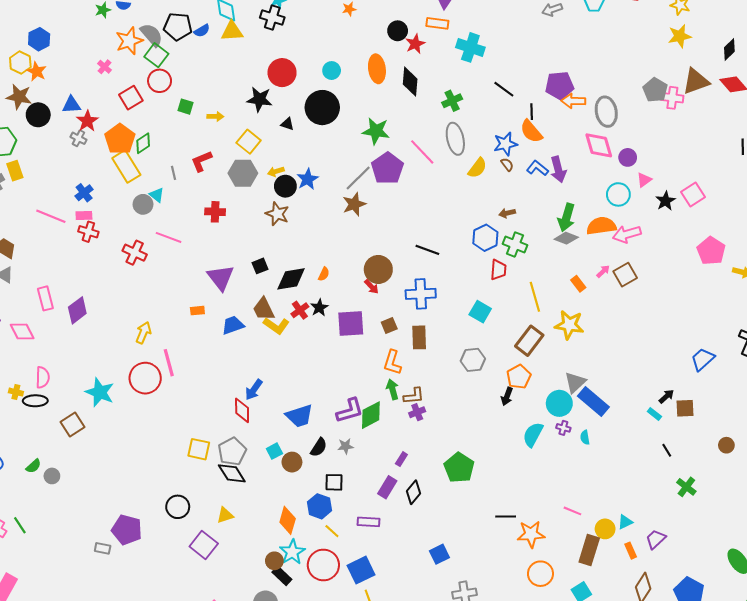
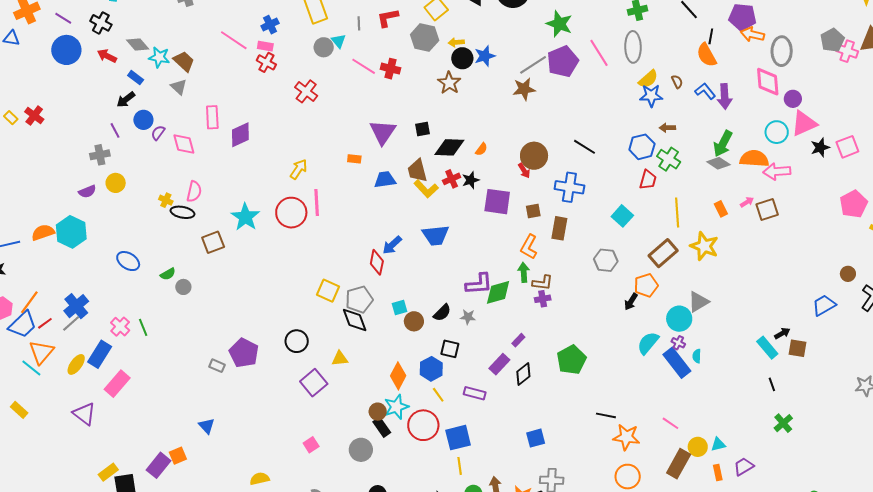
blue star: (505, 144) -> (651, 96), moved
pink triangle: (644, 180) -> (804, 123), size x1.8
pink line: (169, 237) -> (364, 66), moved
blue rectangle: (593, 402) -> (677, 363), moved
cyan rectangle: (654, 414) -> (767, 348), size x1.6
blue trapezoid: (299, 416) -> (436, 235), moved
brown circle: (726, 445) -> (848, 274), moved

